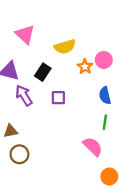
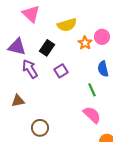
purple square: (58, 98) -> (61, 71), turned -32
green line: (105, 122) -> (92, 90), moved, turned -32
brown circle: (19, 154) -> (40, 128), moved

